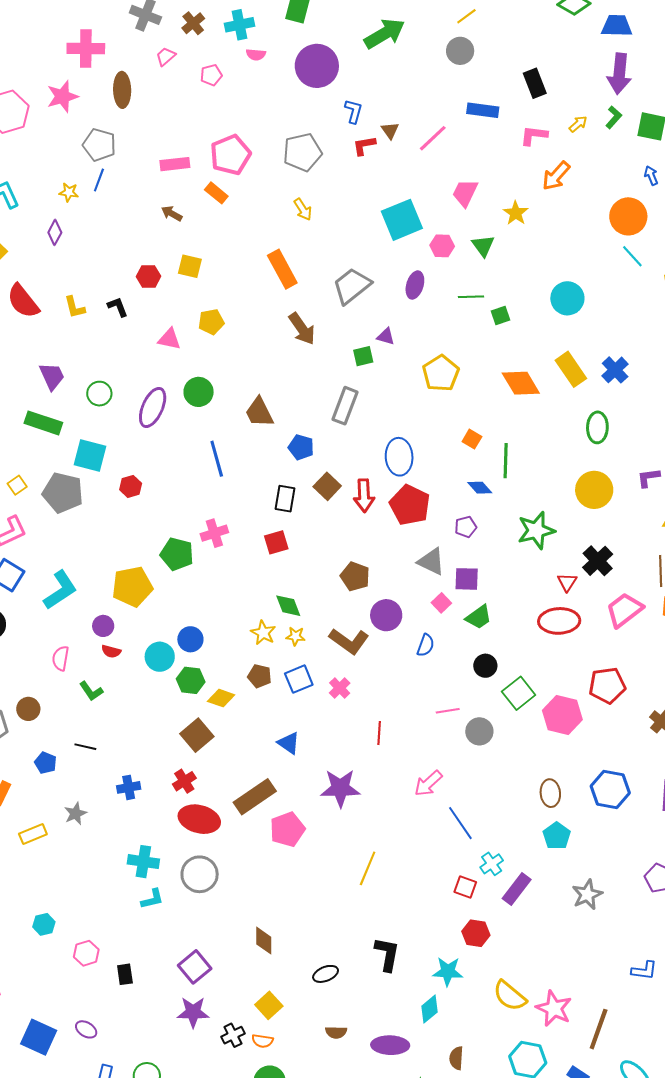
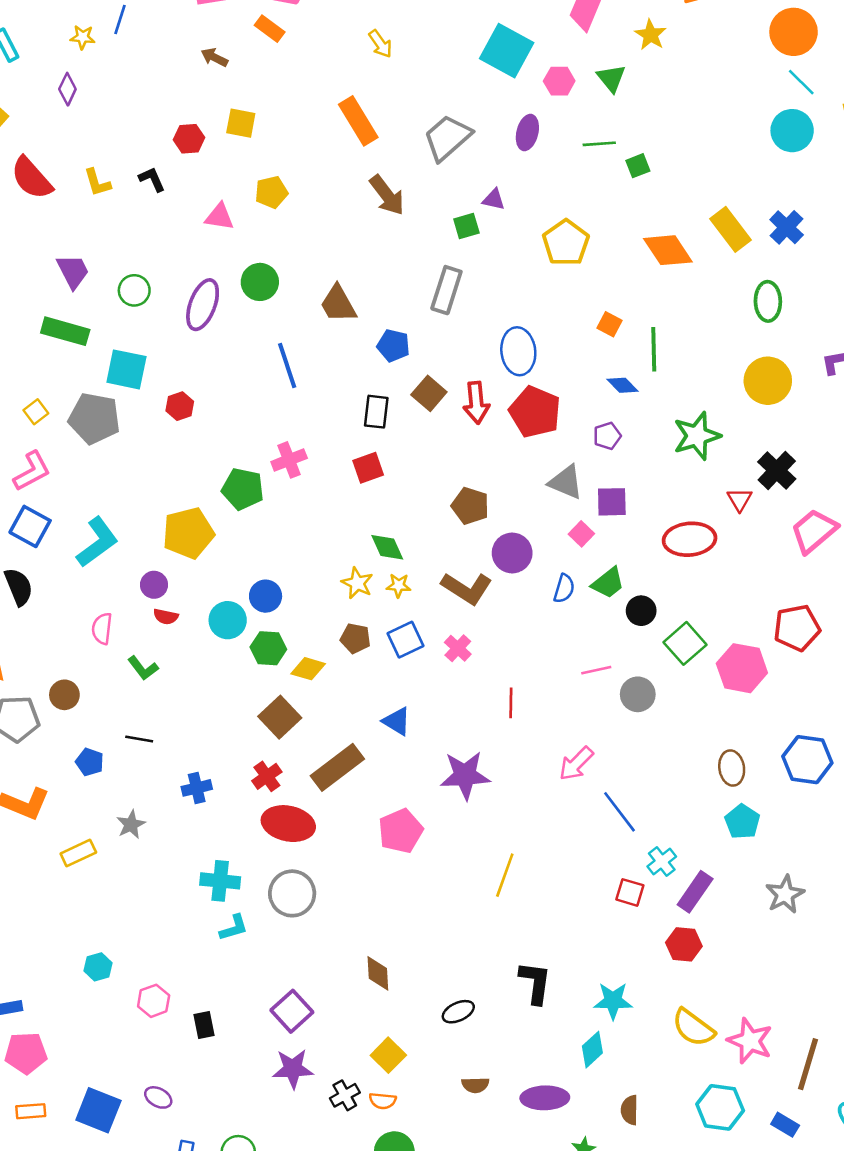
cyan square: (402, 220) -> (507, 51), turned -36
cyan circle: (567, 298) -> (792, 131), moved
green trapezoid: (479, 617) -> (608, 583), moved
red ellipse: (559, 621) -> (690, 539), moved
brown rectangle: (255, 797) -> (337, 767), moved
red hexagon: (476, 933) -> (684, 944), moved

